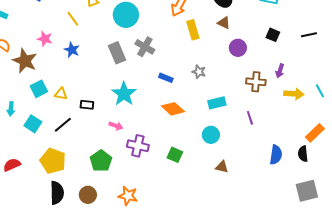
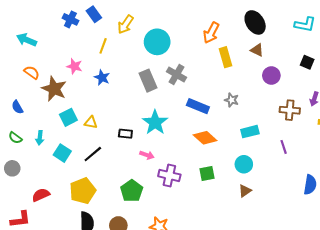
yellow line: (73, 19) -> (103, 46), turned 56
blue rectangle: (166, 78) -> (198, 106), size x1.5
black rectangle: (87, 105) -> (125, 134), moved
green square: (175, 155) -> (207, 173), moved, turned -35
yellow pentagon: (53, 161) -> (83, 191), turned 30
brown triangle: (222, 167) -> (245, 191), moved, turned -48

